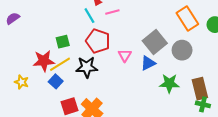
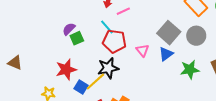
cyan line: (89, 16) -> (107, 27), moved
purple semicircle: (13, 18) -> (69, 29), moved
green square: (63, 42) -> (77, 38), moved
yellow line: (60, 64) -> (95, 81), moved

